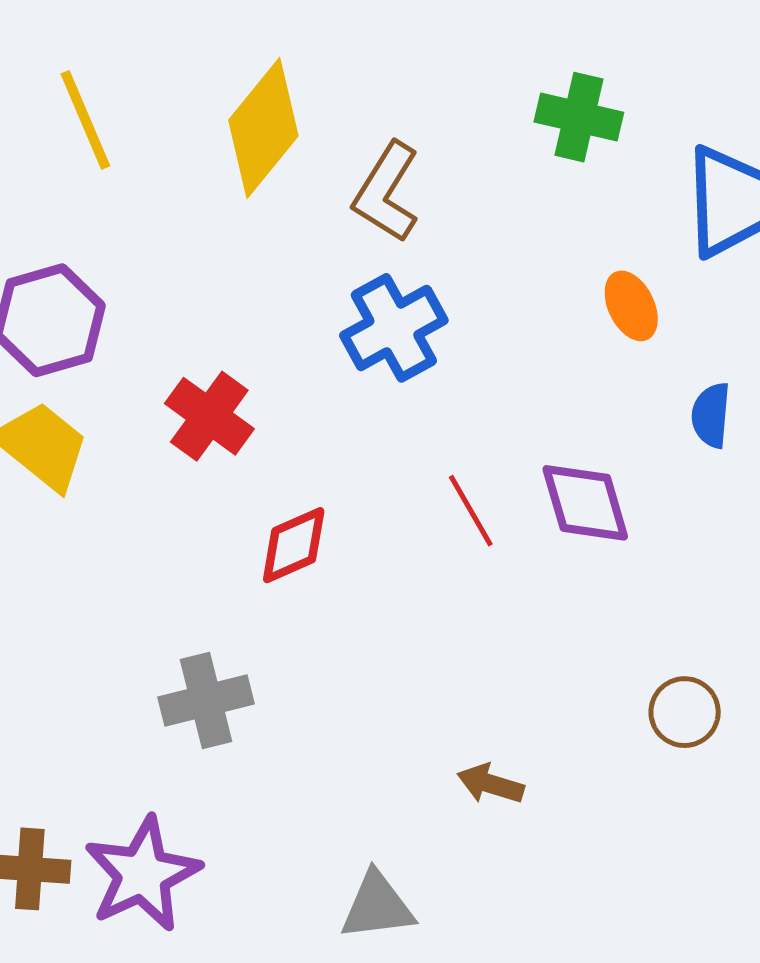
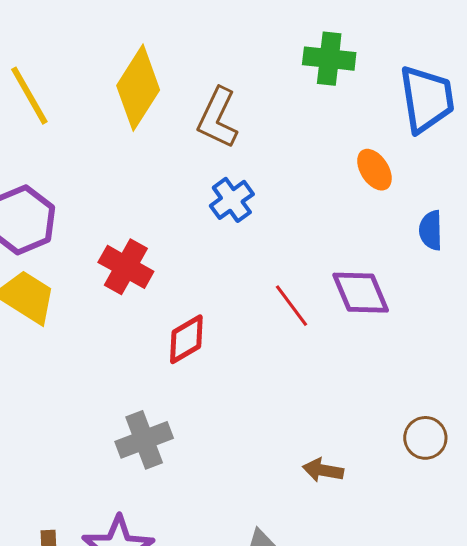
blue cross: (394, 328) -> (232, 200), size x0.7
brown circle: (685, 712) -> (425, 438), moved

